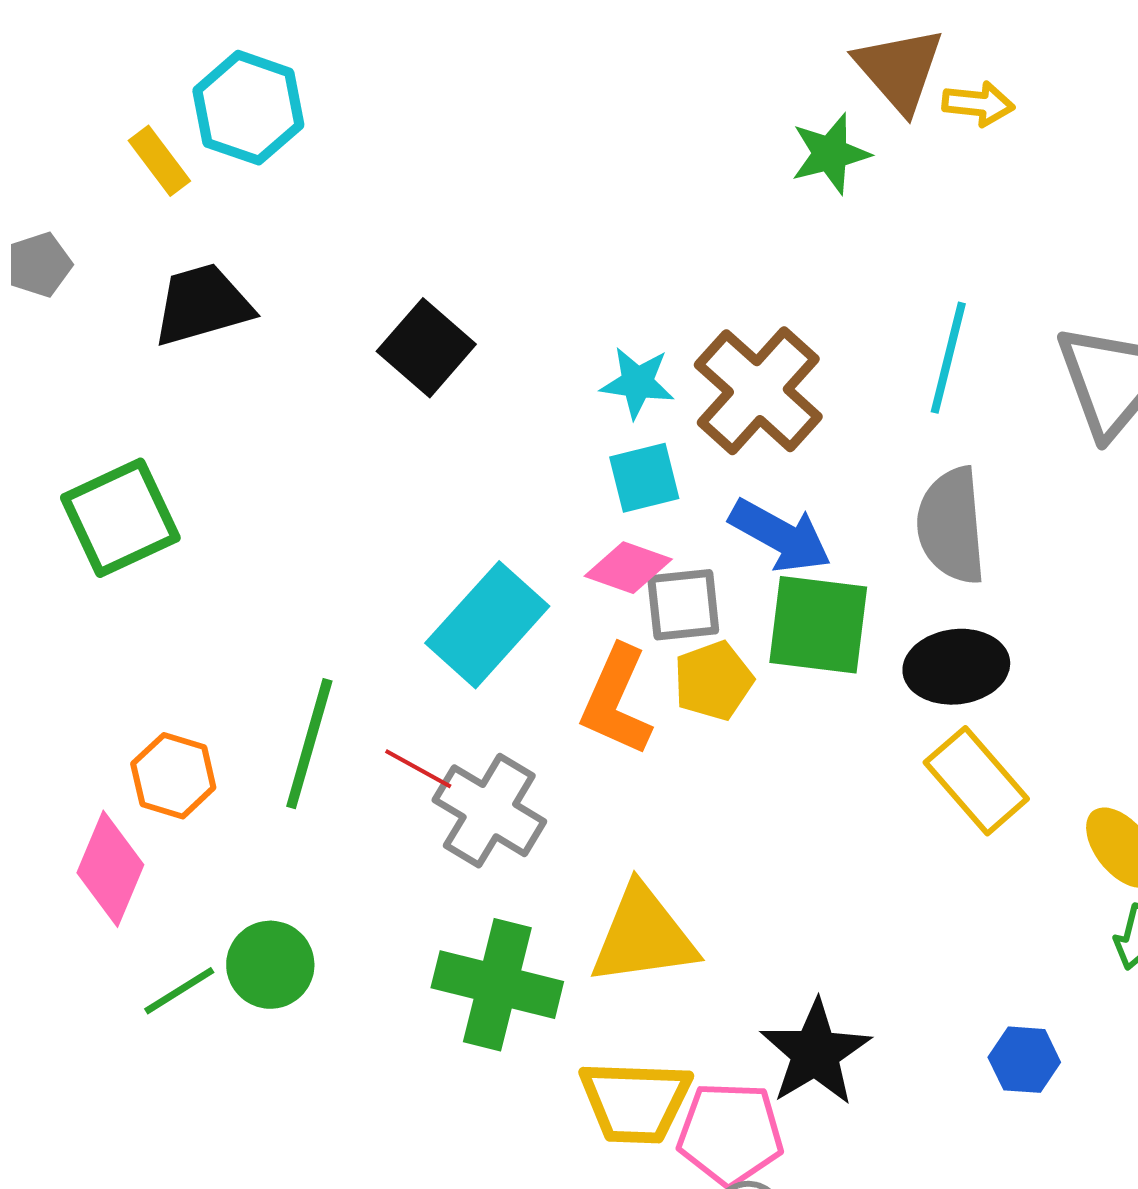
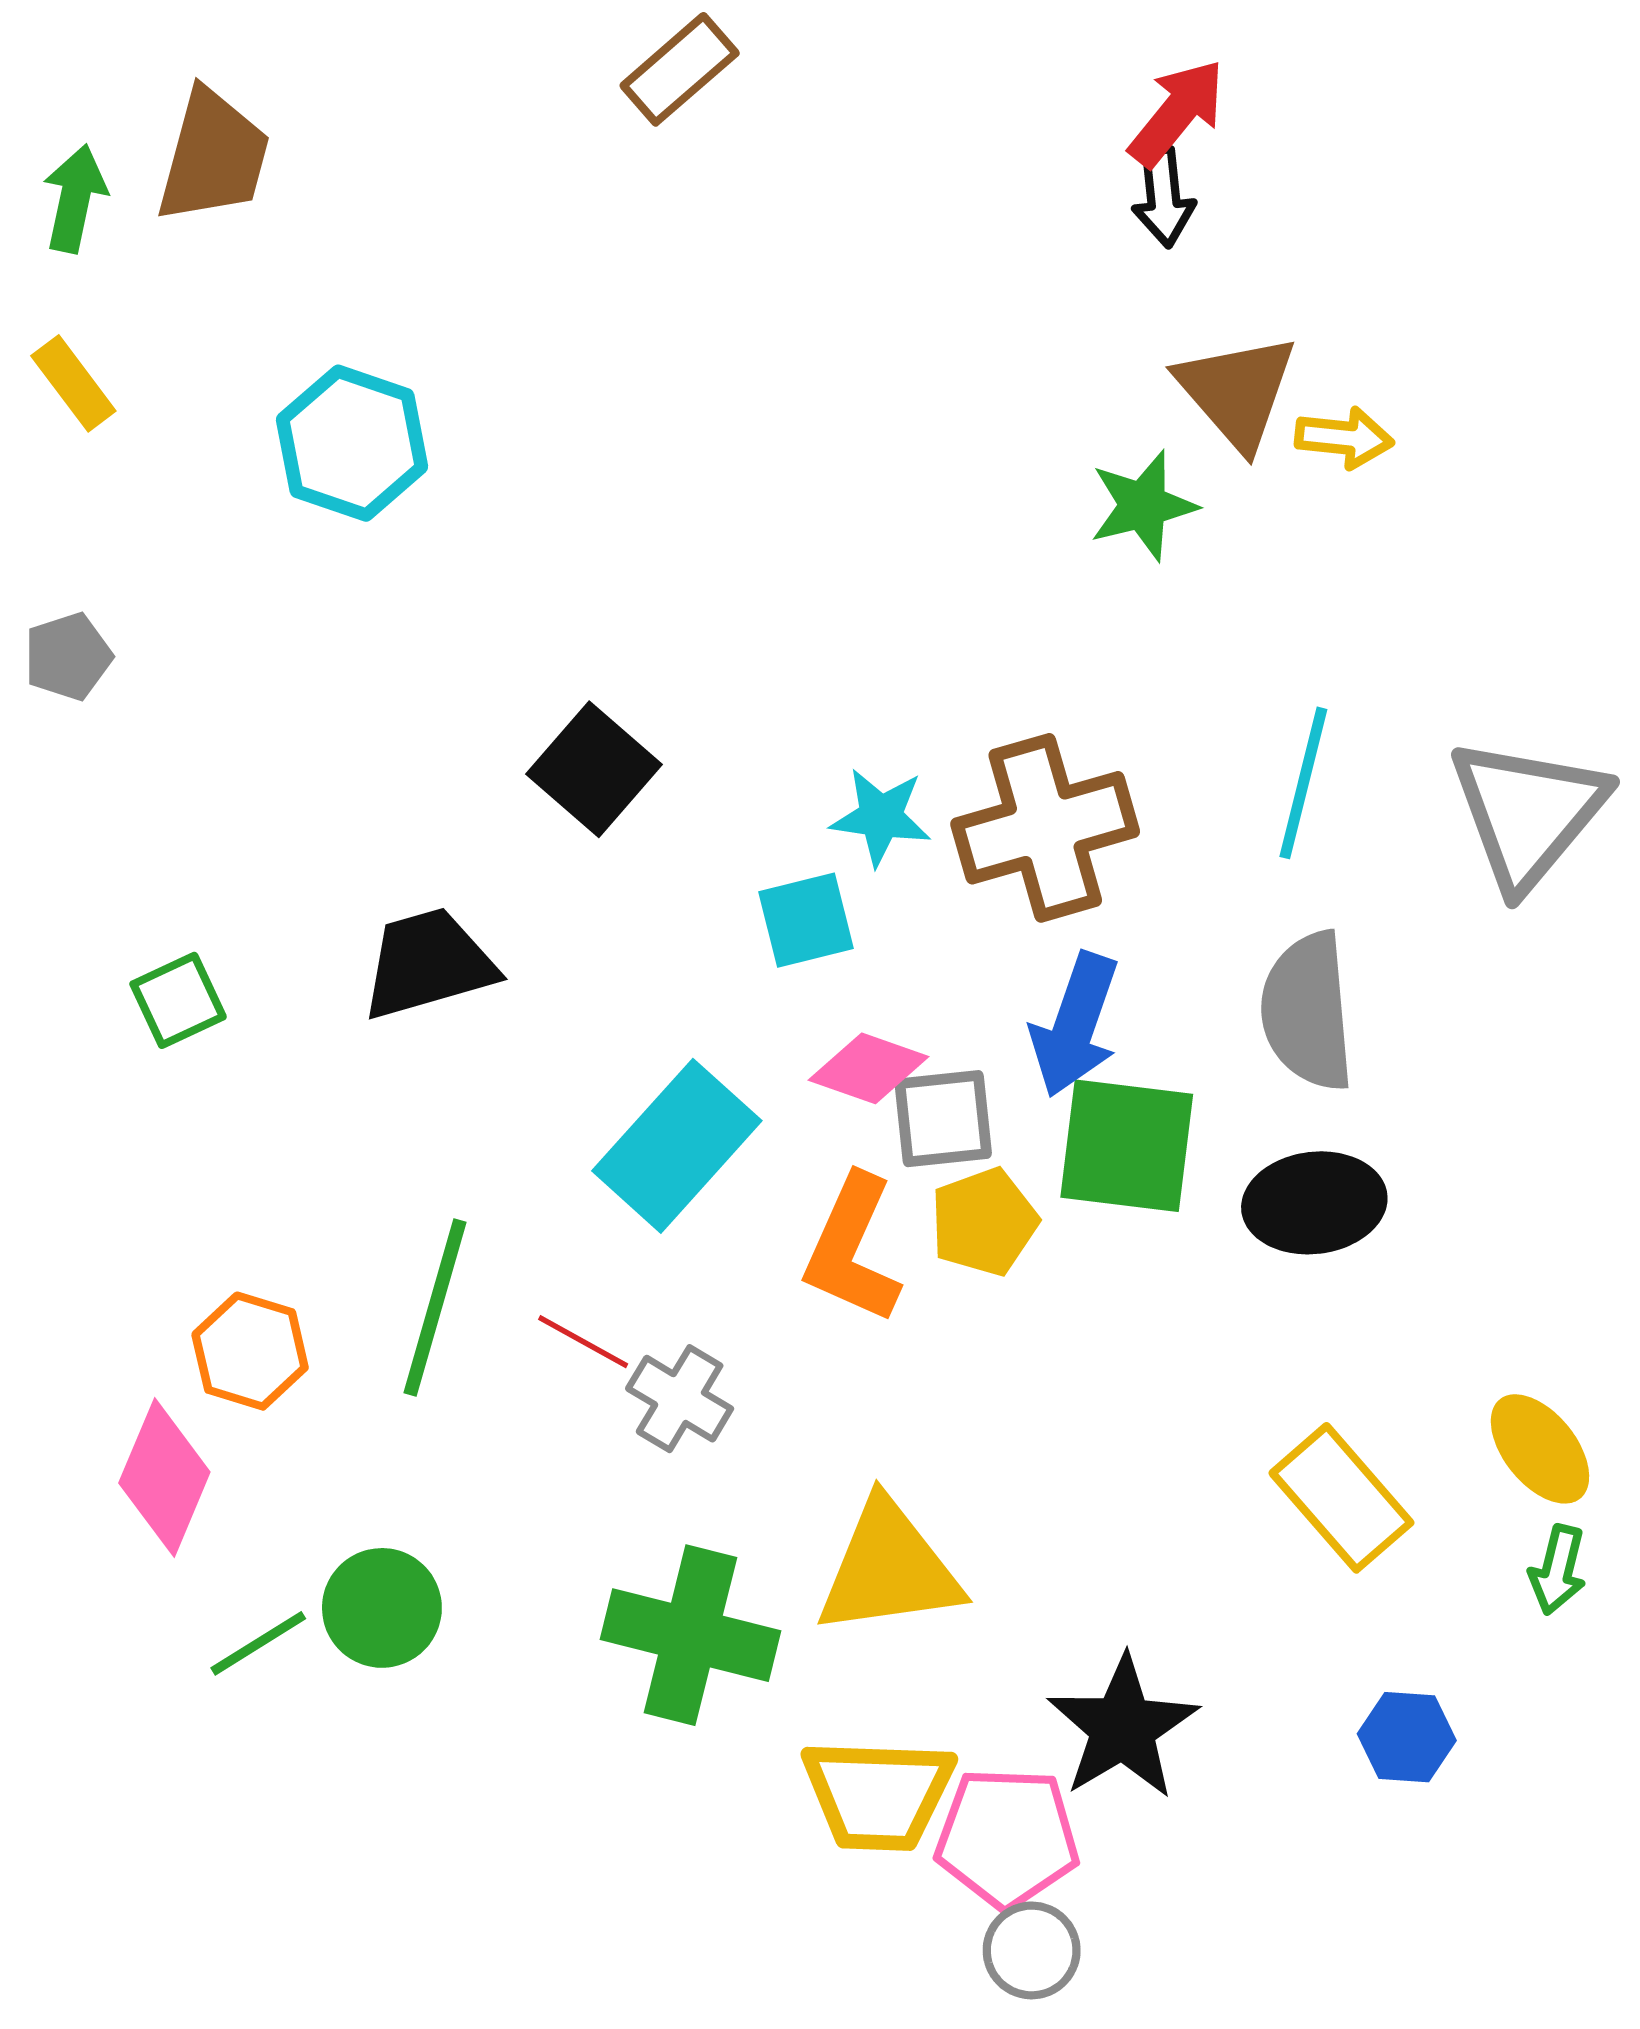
yellow rectangle: (159, 161) -> (73, 383), moved
black trapezoid: (202, 305) -> (428, 964), moved
brown cross: (758, 391) -> (1045, 828), turned 32
cyan square: (644, 478) -> (806, 920), moved
green square: (120, 518) -> (178, 1000), size x0.6
blue arrow: (780, 536) -> (1075, 1025), turned 80
yellow rectangle: (976, 781) -> (1342, 1498), moved
gray cross: (489, 811) -> (680, 1399), size x0.7

